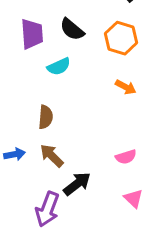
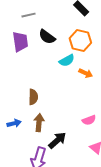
cyan semicircle: (59, 67) -> (67, 60), moved
brown arrow: (52, 156) -> (39, 123), turned 54

